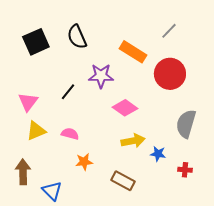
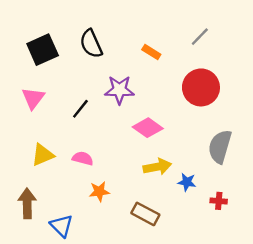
orange rectangle: (133, 52) -> (151, 52), moved, size x0.6
pink triangle: (28, 102) -> (33, 98), moved

